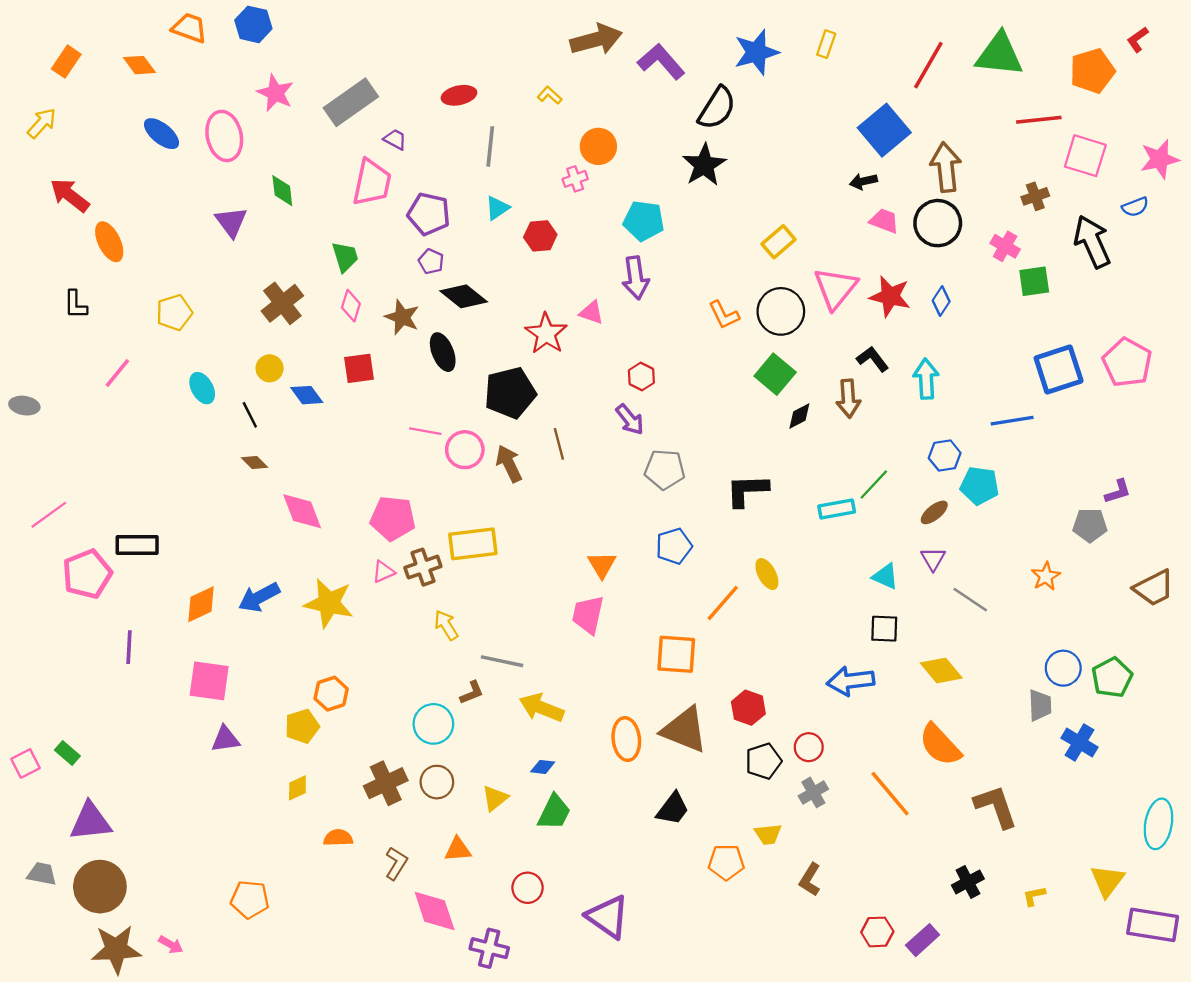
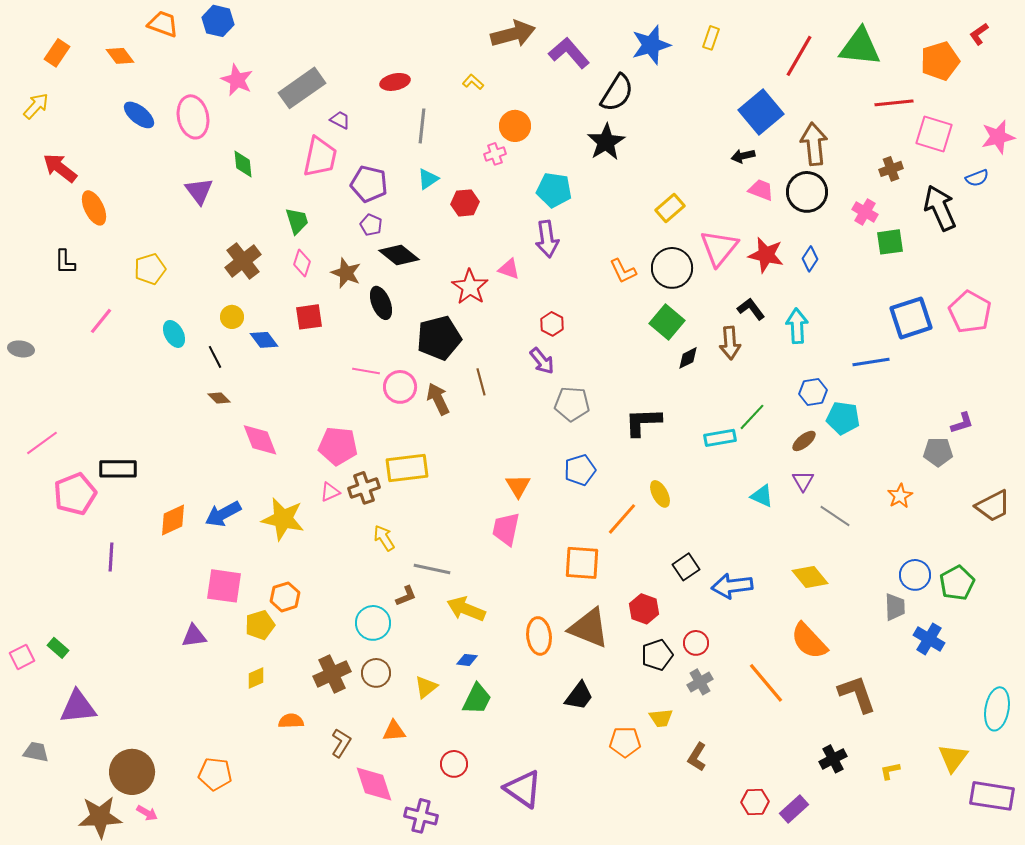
black square: (884, 629) -> (686, 567), moved, turned -36
pink square: (209, 681) -> (224, 586), moved
brown circle: (100, 887) -> (132, 772), moved

